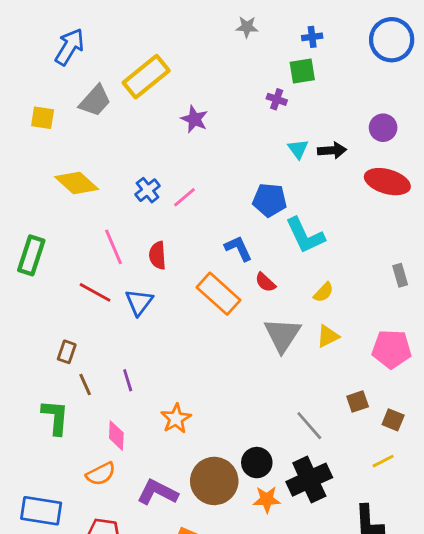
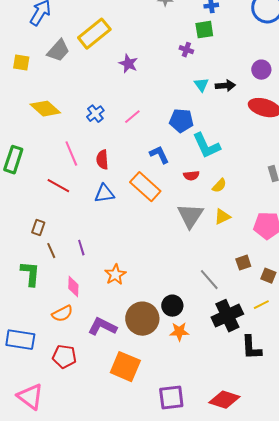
pink line: (184, 197) -> (132, 117), moved
red semicircle: (265, 282) -> (191, 176), moved, turned -49
blue triangle: (139, 302) -> (104, 194), moved, turned 45
black cross: (309, 480) -> (227, 316), moved

